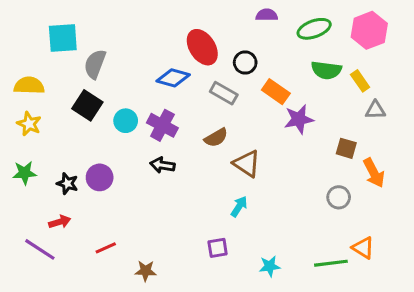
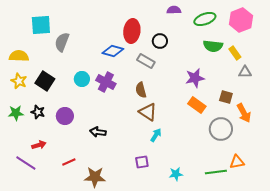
red ellipse: (202, 47) -> (132, 31), turned 40
orange rectangle: (276, 92) -> (197, 105), moved
black square: (87, 105) -> (45, 81), moved
brown semicircle: (216, 138) -> (141, 90), turned 105
brown triangle: (247, 164) -> (148, 112), moved
black arrow: (162, 165) -> (98, 132), moved
black star: (67, 184) -> (38, 112), moved
gray circle: (339, 197) -> (221, 129), size x1.5
orange triangle: (363, 248) -> (237, 162), turned -42
brown star: (146, 271) -> (95, 177), size x1.5

